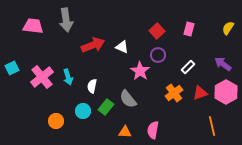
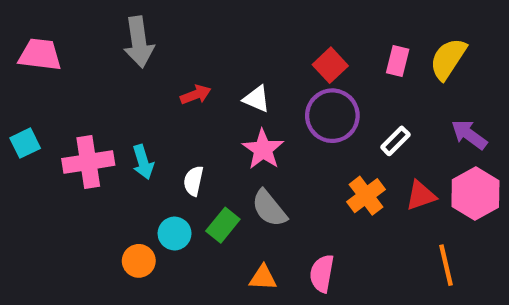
pink trapezoid: (33, 26) -> (40, 55), moved
yellow semicircle: (228, 28) -> (448, 59), moved, size x1.5
red arrow: (93, 45) -> (196, 95), size x0.6
purple circle: (158, 55) -> (332, 116), size x1.6
pink star: (140, 71) -> (263, 149), moved
pink cross: (42, 77) -> (88, 162), turned 30
orange circle: (56, 121) -> (139, 261), moved

